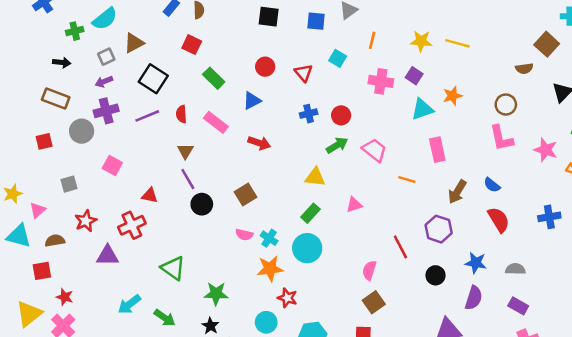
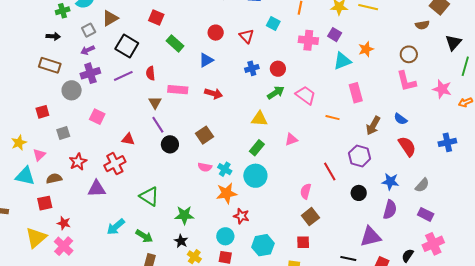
pink rectangle: (216, 122) -> (178, 90), moved, turned -30
red square: (44, 141) -> (42, 112), moved
gray semicircle: (515, 269) -> (422, 185), turned 133

